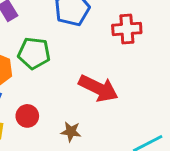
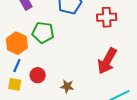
red arrow: (98, 88) -> (107, 61), moved, turned 92

